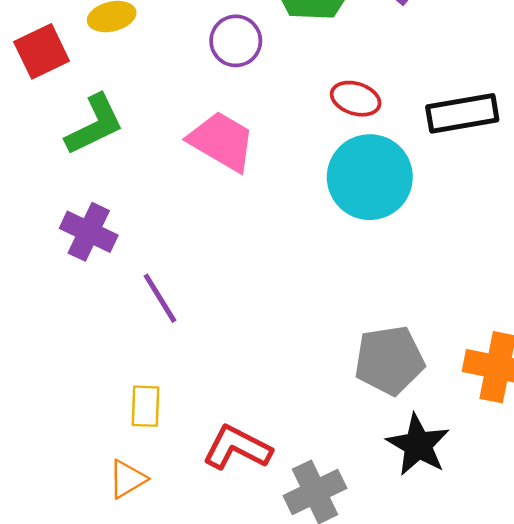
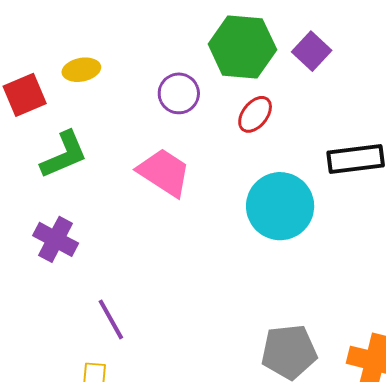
red ellipse: (356, 99) -> (255, 114), moved, turned -72
purple line: (160, 298) -> (111, 319), moved

